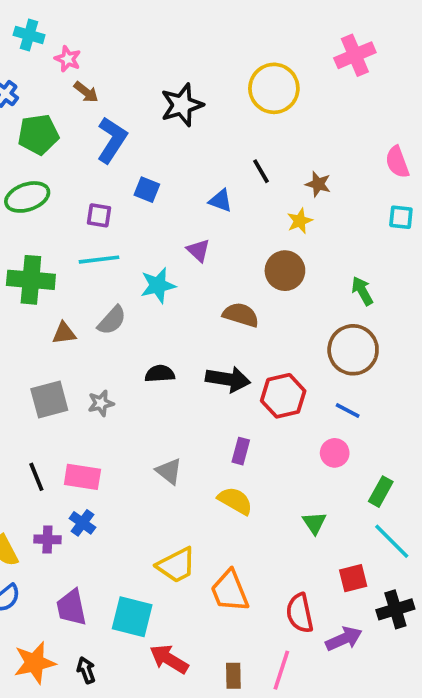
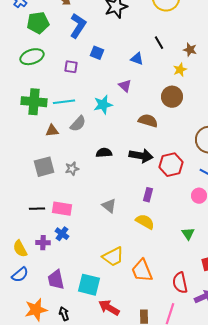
cyan line: (99, 260) -> (64, 102), moved
black line: (36, 477) -> (37, 209), turned -70

